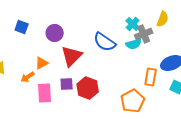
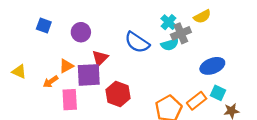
yellow semicircle: (163, 19) -> (202, 16), turned 42
red triangle: (72, 56) -> (100, 58), size x0.7
orange rectangle: (151, 77) -> (197, 101), moved, turned 42
purple square: (67, 84) -> (89, 75), moved, size x1.6

